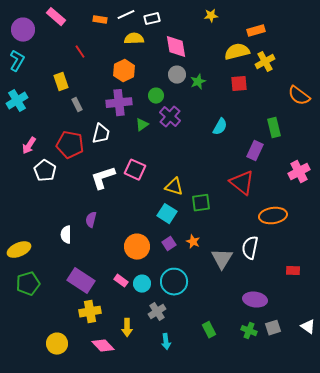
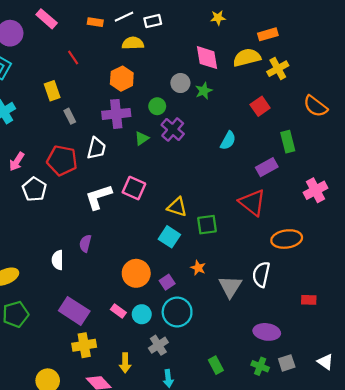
pink diamond: (176, 47) -> (207, 58), moved
red square: (239, 84) -> (260, 106), moved, turned -30
purple rectangle: (255, 151) -> (267, 167), turned 36
purple square: (169, 244) -> (167, 282), moved

